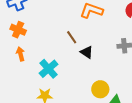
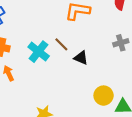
cyan cross: (49, 69) -> (39, 52), moved

